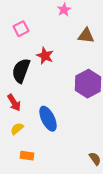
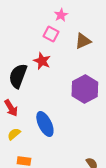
pink square: (21, 29) -> (51, 34), moved, turned -35
brown triangle: (86, 36) -> (83, 41), turned -30

